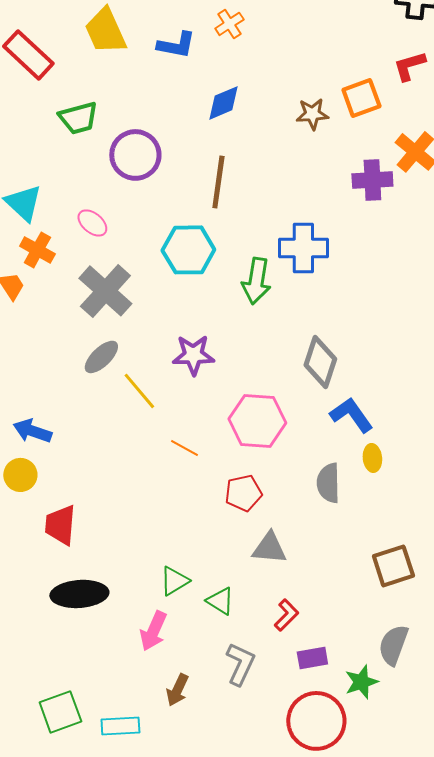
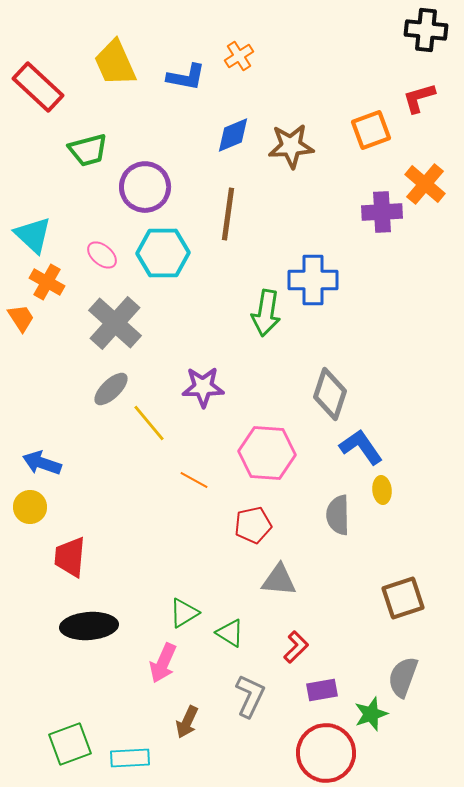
brown star: (312, 114) -> (291, 146), moved, size x1.4
cyan hexagon: (188, 250) -> (163, 253), moved

